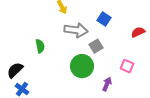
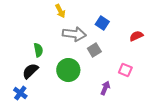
green circle: (82, 66) -> (68, 70), moved
black semicircle: (15, 70) -> (30, 71), moved

